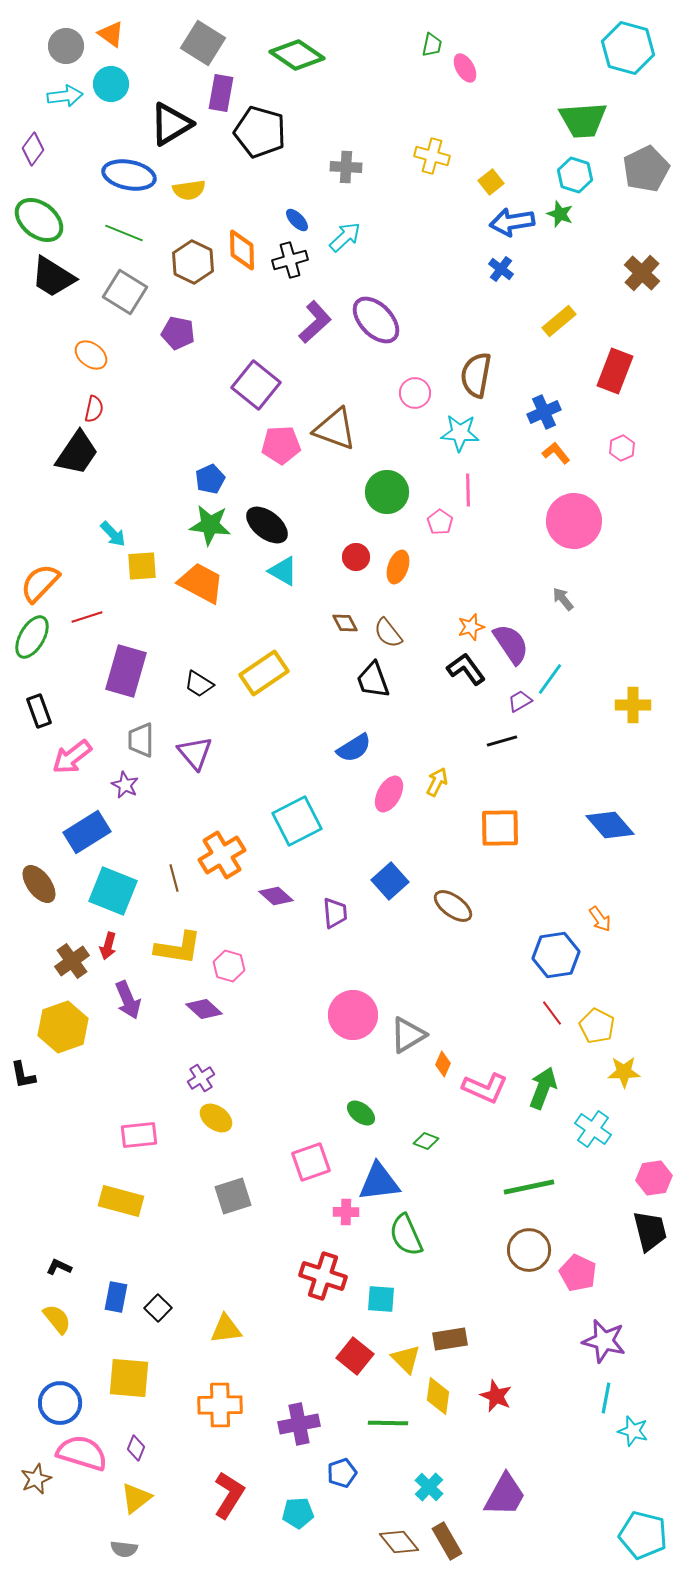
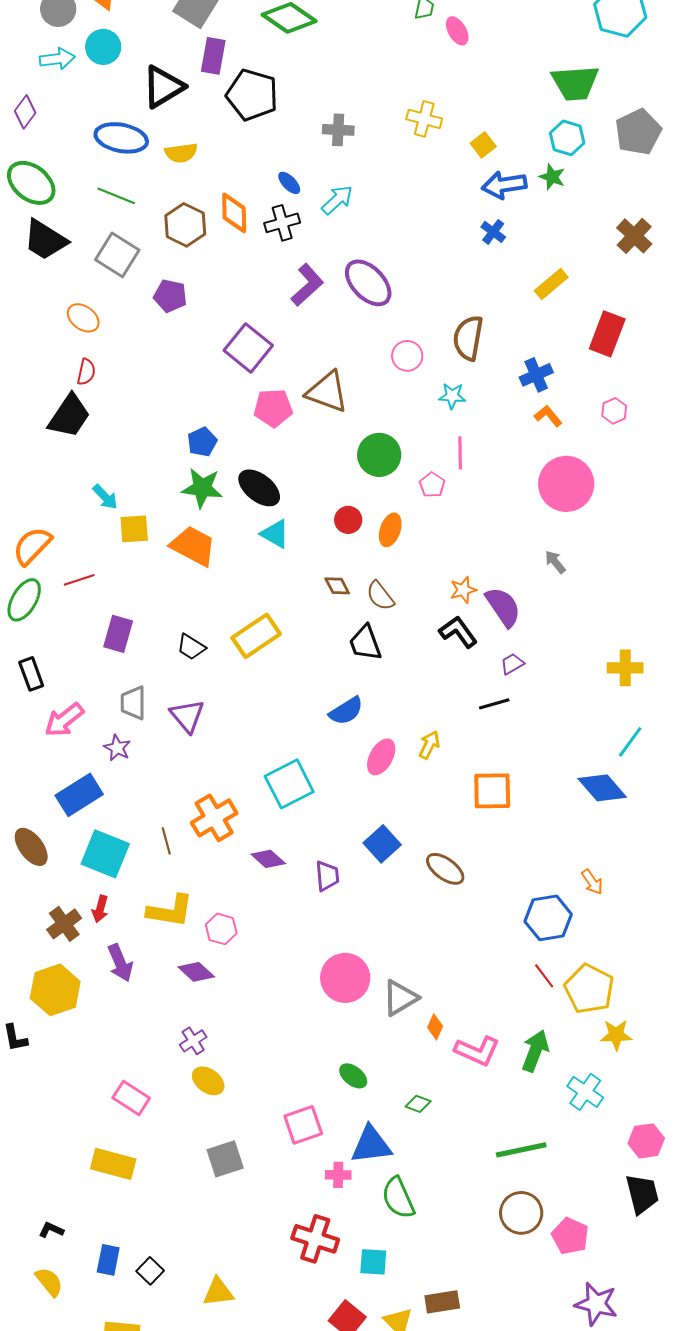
cyan star: (460, 433) -> (452, 396), size x0.7
purple rectangle: (126, 671) -> (118, 634), size x0.7
cyan line: (550, 679) -> (630, 742), moved
yellow pentagon: (597, 1026) -> (589, 989), size x1.4
pink rectangle: (139, 1135) -> (131, 1098), turned 39

